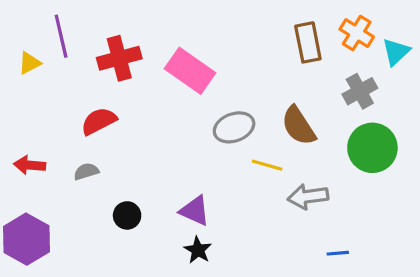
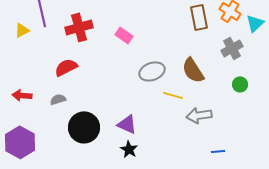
pink rectangle: (190, 71) -> (124, 35), size x0.6
green circle: (372, 148) -> (240, 84), size x0.5
black circle: (127, 215) -> (84, 127), size x1.8

